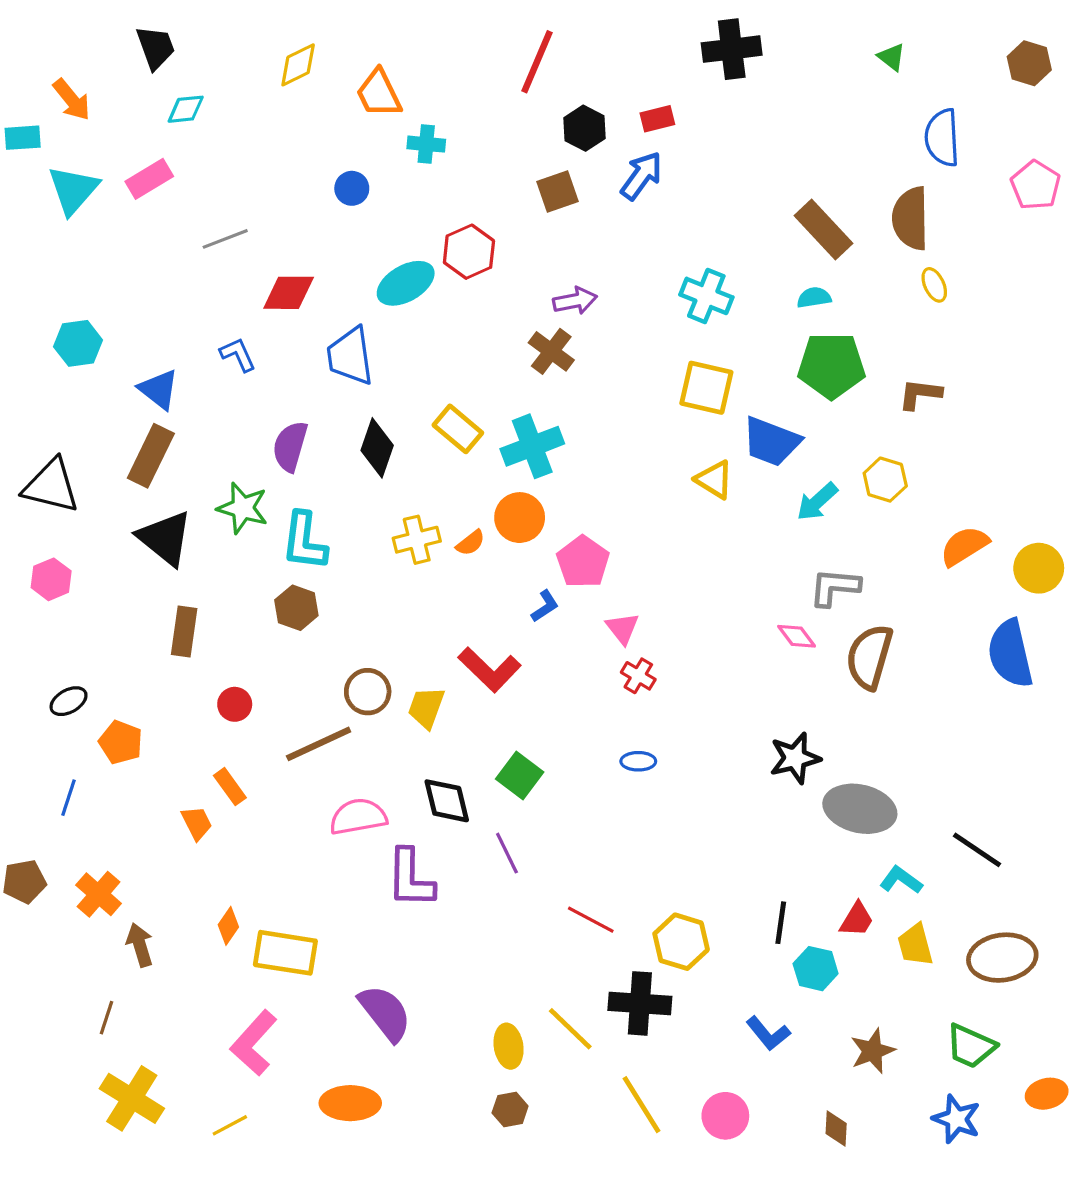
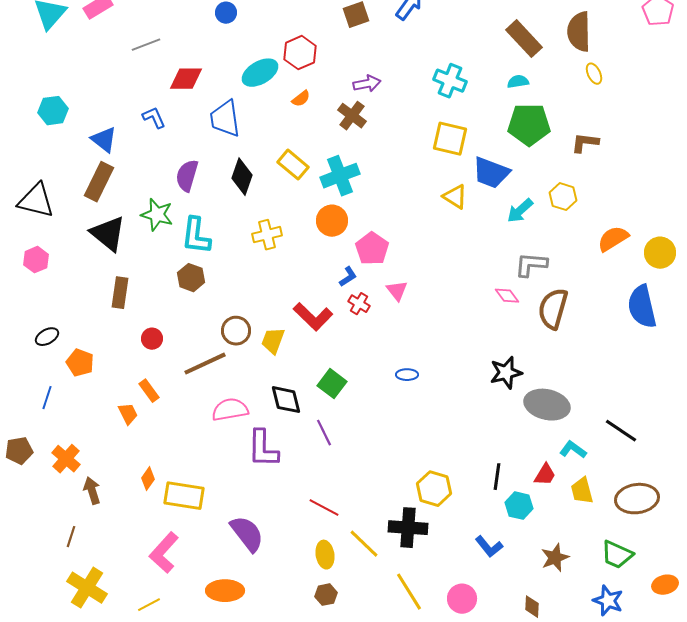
orange semicircle: (471, 543) -> (301, 99), moved
red cross: (638, 676) -> (359, 304), moved
red line: (591, 920) -> (324, 508), moved

